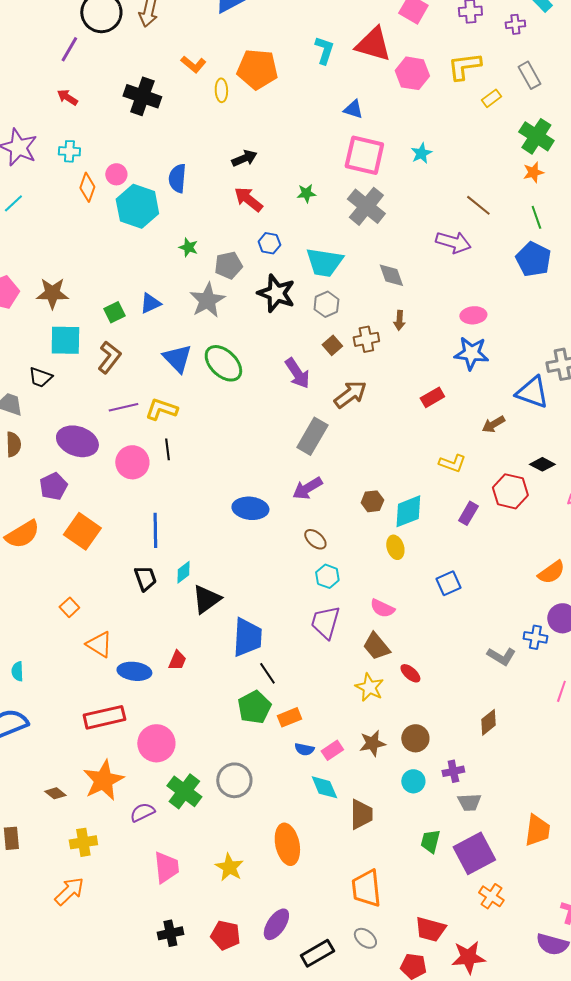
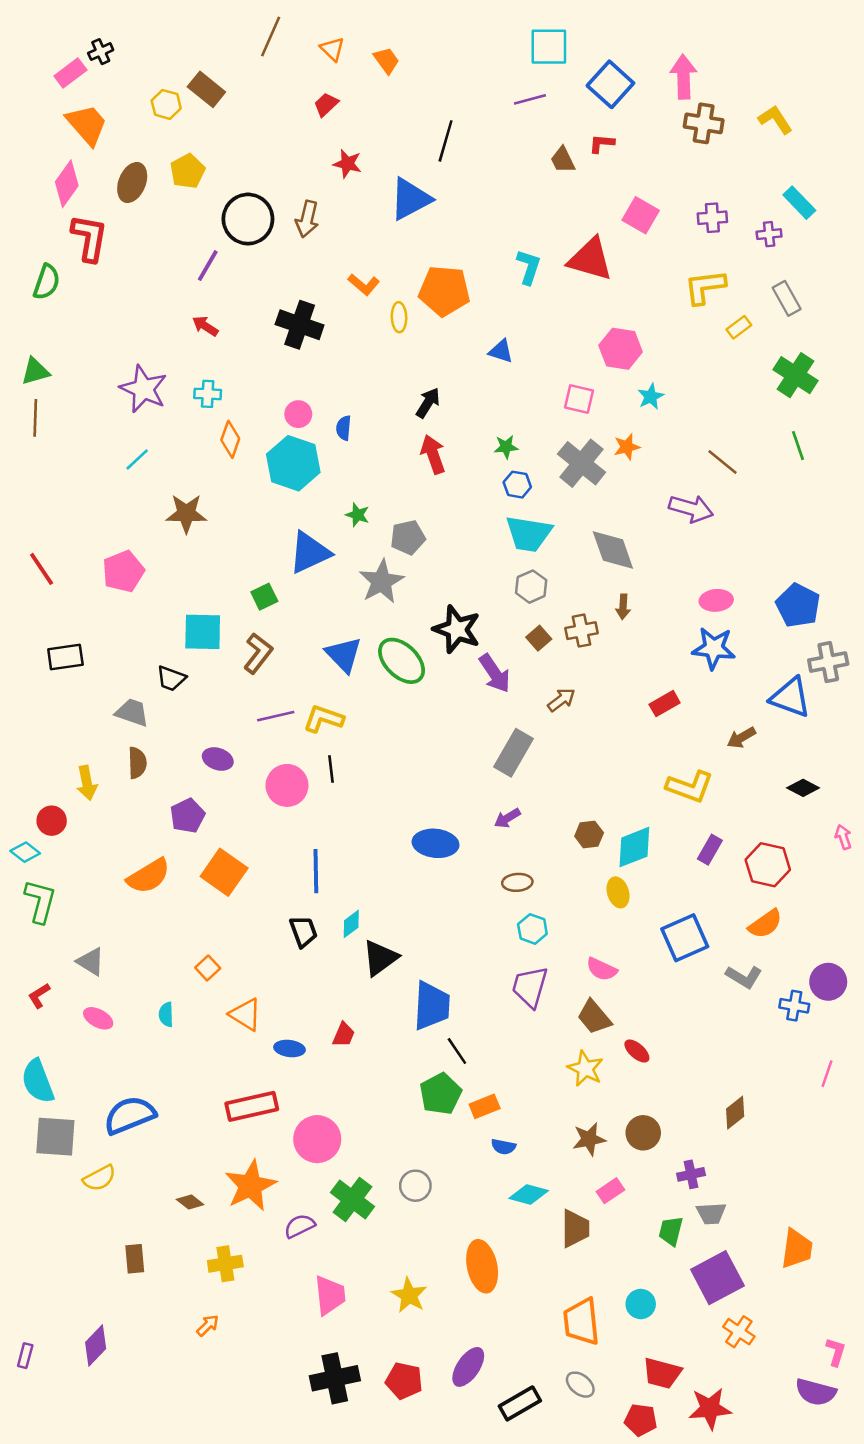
pink hexagon: (412, 73) -> (621, 349), moved
blue triangle: (353, 109) -> (501, 351), moved
pink square: (364, 155) -> (579, 399), size x0.6
black arrow: (244, 158) -> (428, 403), turned -35
orange star: (533, 172) -> (627, 447), moved
pink circle: (116, 174) -> (298, 414), moved
blue semicircle: (177, 178) -> (344, 428), size x0.7
red arrow: (248, 199) -> (433, 454), turned 32
green line: (536, 217) -> (798, 446), moved
blue hexagon: (269, 243) -> (517, 485), moved
blue pentagon: (533, 259) -> (798, 605), moved
gray diamond: (391, 275) -> (613, 550), size x1.4
brown star: (52, 293) -> (186, 514), moved
black star: (276, 293) -> (457, 629), moved
blue triangle: (150, 303) -> (310, 553), moved, size x1.6
brown arrow: (350, 394) -> (561, 700), size x0.7
purple ellipse: (77, 441) -> (218, 759), size x0.6
yellow L-shape: (452, 463) -> (690, 787), size x1.4
purple arrow: (307, 488) -> (507, 818), size x0.7
red hexagon: (510, 491) -> (768, 865), moved
brown ellipse: (315, 539) -> (517, 882), turned -45
orange semicircle: (551, 572) -> (765, 924), moved
blue square: (448, 583) -> (685, 938), size x1.5
gray L-shape: (501, 656) -> (744, 977), moved
cyan semicircle: (17, 671) -> (166, 1015), moved
blue ellipse: (134, 671) -> (290, 1048), size x0.7
pink rectangle: (332, 750) -> (610, 1191), moved
gray circle: (234, 780) -> (415, 1186), size x0.7
cyan circle: (413, 781) -> (641, 1304), moved
cyan diamond: (324, 787) -> (529, 1195), turned -52
green trapezoid: (430, 841) -> (671, 1231), moved
orange arrow: (69, 891) -> (208, 1325), size x0.6
black cross: (170, 933) -> (335, 1378), size x1.5

